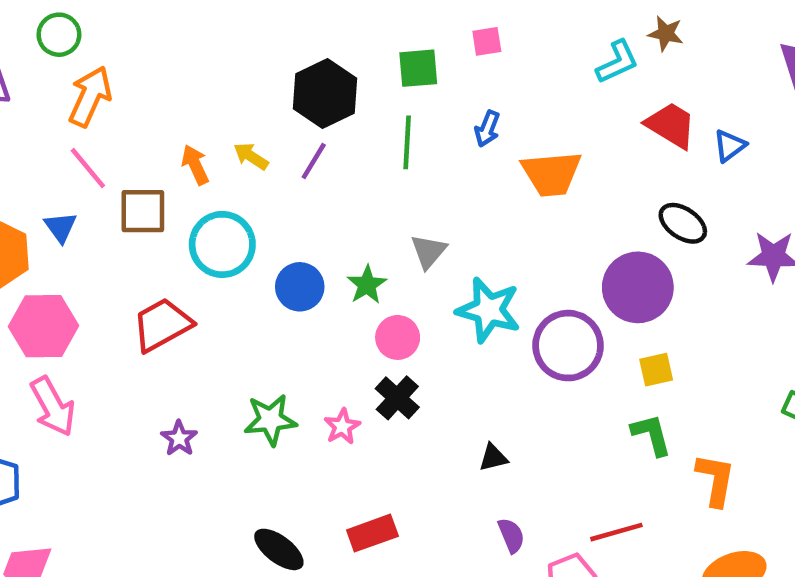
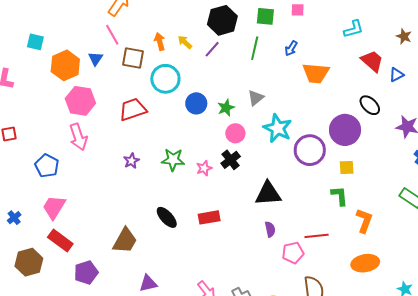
brown star: (666, 34) -> (404, 36), moved
black triangle: (493, 458) -> (268, 194), size x2.0

